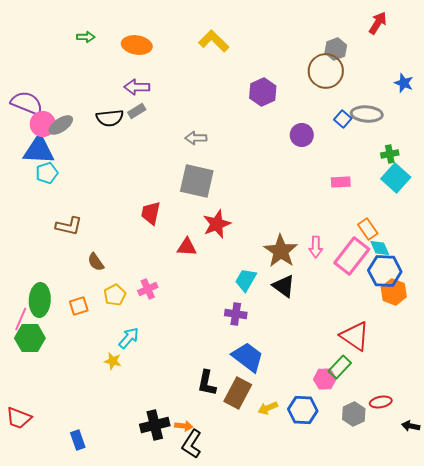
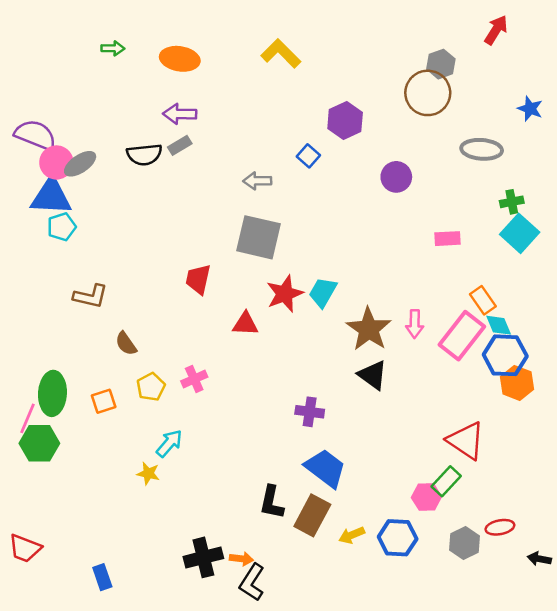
blue square: (343, 119) -> (308, 156), moved
cyan trapezoid: (246, 280) -> (323, 292), moved

